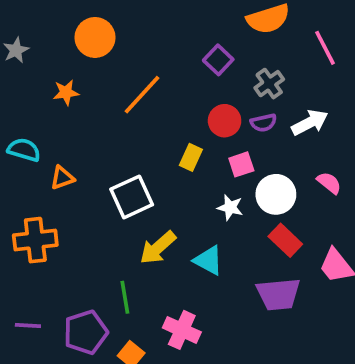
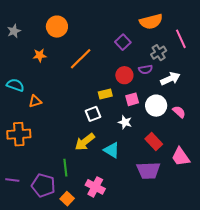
gray cross: (269, 84) -> (159, 53), moved
purple semicircle: (264, 123) -> (145, 69), moved
yellow rectangle: (191, 157) -> (105, 94), turned 48
white circle: (276, 194) -> (156, 106), moved
white square: (132, 197) -> (93, 114), moved, size x0.7
purple pentagon: (86, 332) -> (43, 185), turned 30

